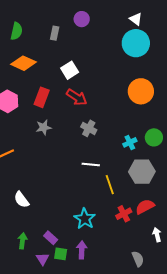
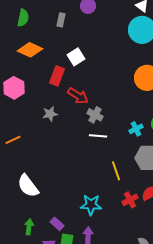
red rectangle: (42, 97) -> (57, 76), moved
red arrow: (77, 97) -> (78, 96), moved
white line: (91, 165) -> (98, 136), moved
white semicircle: (21, 200) -> (28, 186), size x1.4
cyan star: (85, 219) -> (91, 205), turned -30

